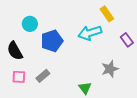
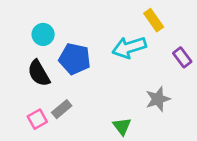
blue pentagon: (52, 41) -> (75, 59), turned 30
black semicircle: (15, 51) -> (39, 73), moved
pink square: (19, 77) -> (37, 119), moved, turned -32

